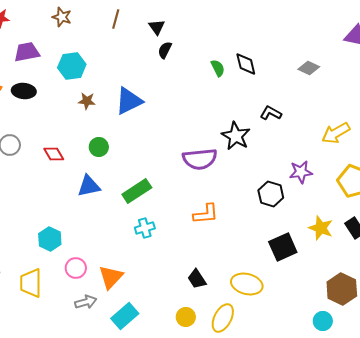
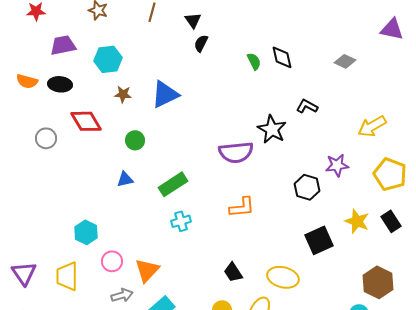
red diamond: (54, 154) -> (86, 121), moved, size x1.5
blue triangle: (89, 186) -> (125, 179), size x0.7

